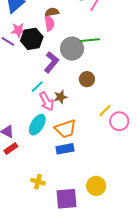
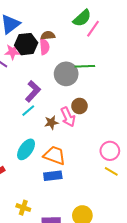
black hexagon: (32, 39) -> (26, 44), moved
purple L-shape: (51, 62) -> (33, 91), moved
pink arrow: (47, 101) -> (68, 117), moved
yellow line: (105, 111) -> (111, 171), moved, turned 72
orange trapezoid: (65, 129) -> (54, 155), turned -145

